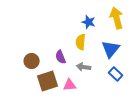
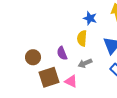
gray arrow: (84, 67) -> (85, 63), turned -32
pink triangle: (70, 85) -> (71, 81), turned 32

